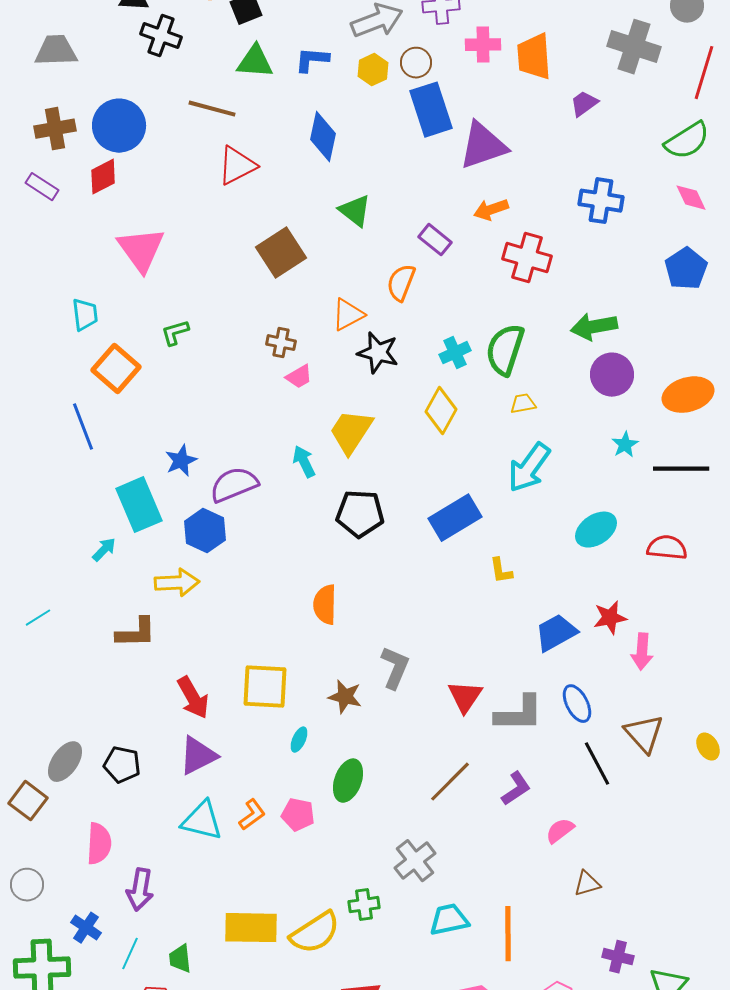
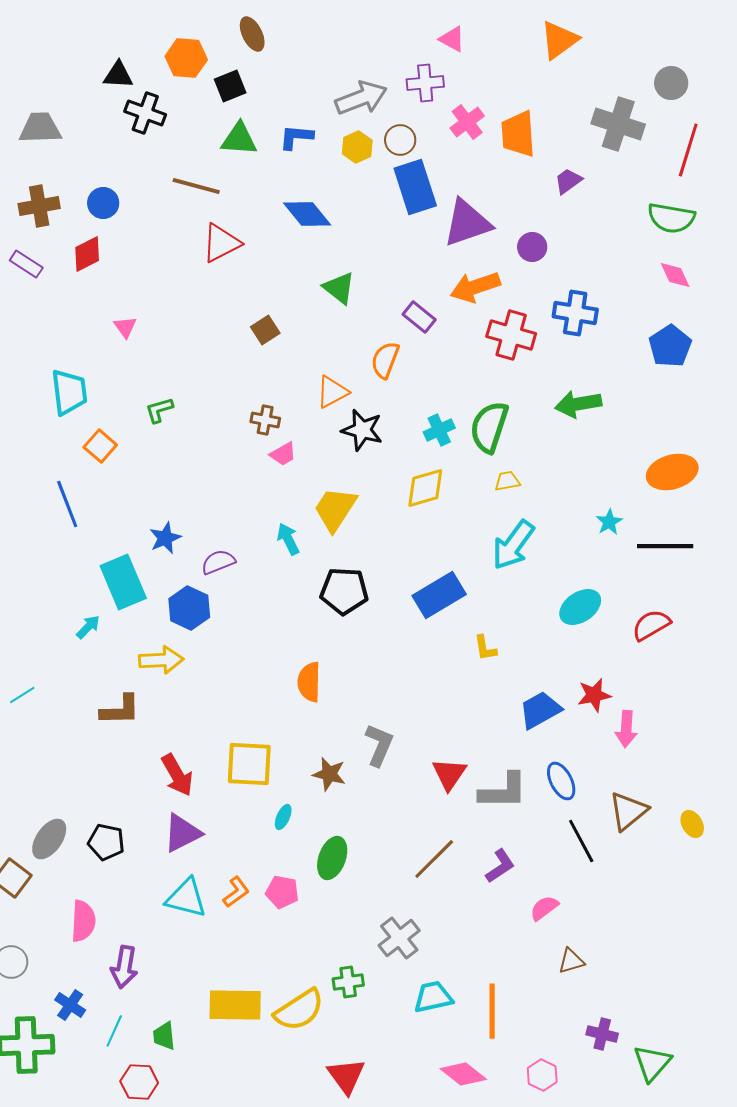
pink cross: (483, 45) -> (467, 122), turned -36
blue circle: (119, 126) -> (103, 203), size x0.6
blue diamond: (323, 137) -> (307, 214), turned -51
green semicircle: (687, 141) -> (671, 218), turned 42
blue cross: (601, 201) -> (575, 313), moved
orange arrow: (491, 210) -> (475, 287), size x1.4
pink triangle: (141, 250) -> (125, 327), size x0.5
brown square: (281, 253) -> (265, 330), size x0.6
cyan trapezoid: (85, 315) -> (69, 392), size x1.4
orange square: (116, 369) -> (100, 446), size x0.7
purple circle: (612, 375) -> (532, 247), moved, size x0.7
yellow diamond: (441, 411) -> (425, 488), turned 45
purple semicircle: (234, 485) -> (218, 562), size x0.7
red semicircle: (667, 548) -> (651, 625), turned -36
brown triangle: (644, 734) -> (628, 811), turned 33

